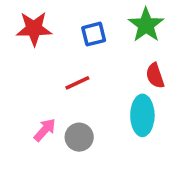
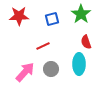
pink arrow: (45, 130) -> (25, 72), size x1.5
gray circle: (79, 137) -> (51, 69), moved

